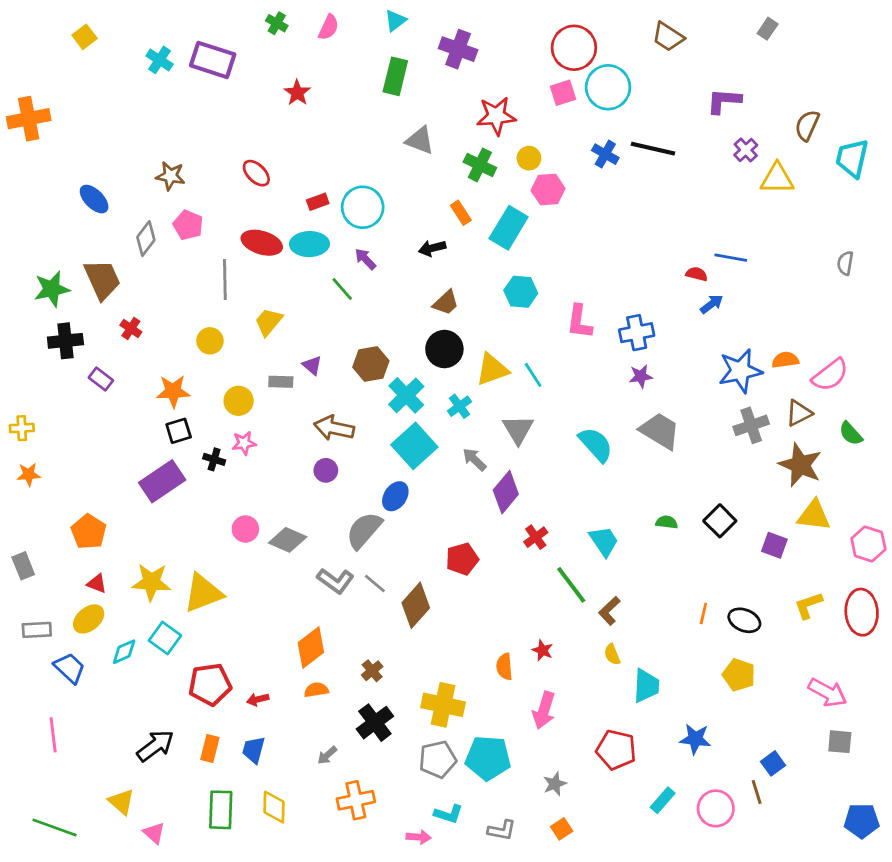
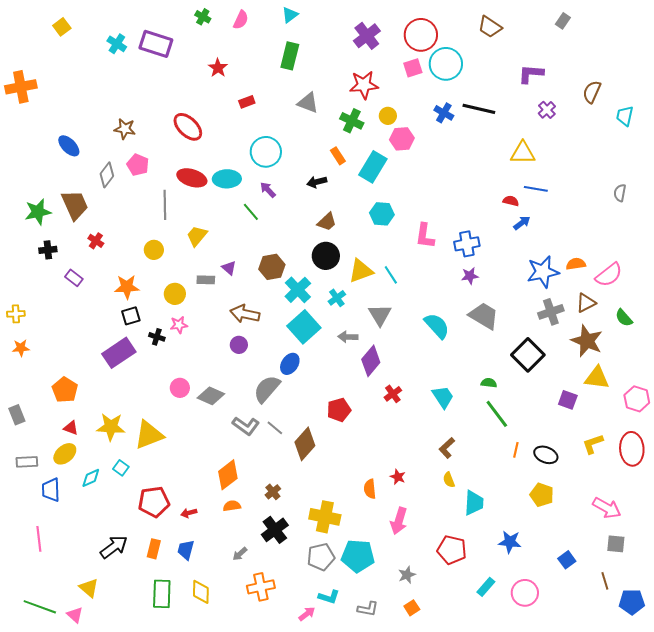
purple cross: (458, 49) -> (367, 36), moved, turned 32
cyan trapezoid: (852, 158) -> (625, 116), size x0.7
red ellipse: (256, 173) -> (188, 127), size x1.4
yellow triangle: (777, 179) -> (523, 153), moved
red rectangle: (318, 202) -> (247, 102), moved
black cross: (65, 341) -> (48, 250), size x0.7
gray arrow: (474, 459) -> (348, 337), turned -42
black square: (720, 521) -> (528, 355), moved, size x1.4
green line: (571, 585) -> (497, 414), moved
cyan square: (165, 638) -> (121, 468), size x0.7
blue trapezoid: (70, 668) -> (51, 490), turned -135
brown line: (757, 792) -> (605, 581), moved
pink triangle: (154, 833) -> (75, 615), moved
pink arrow: (419, 837) -> (307, 614), turned -42

